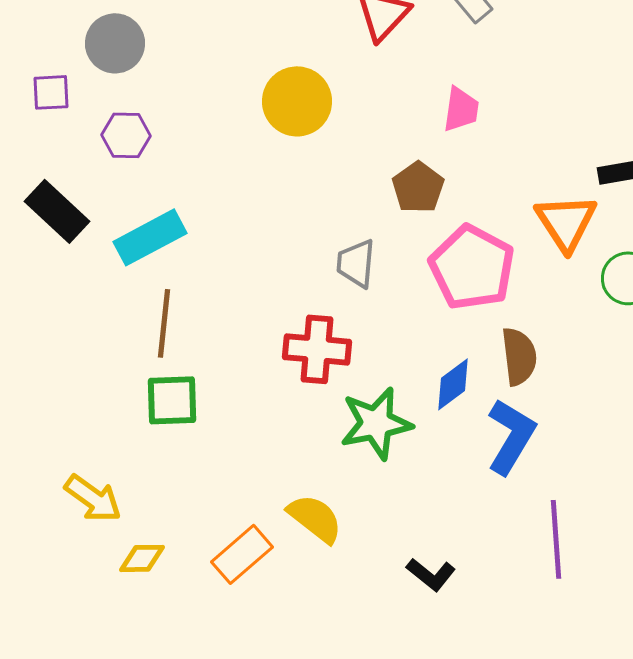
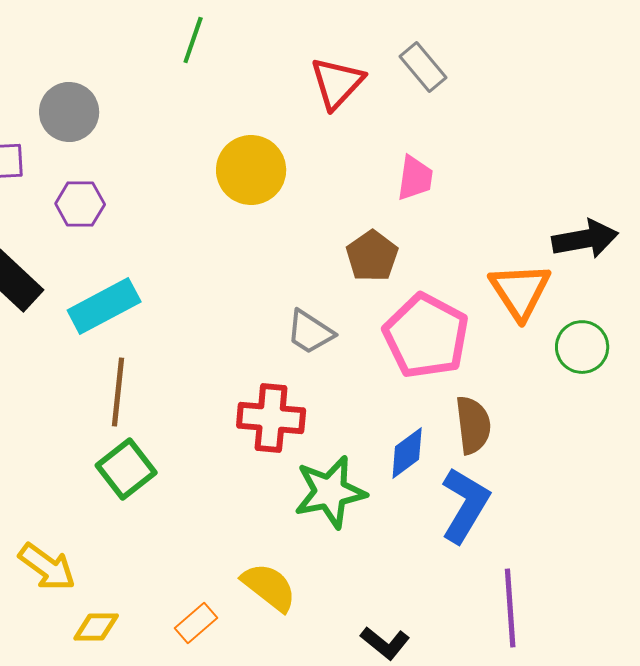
gray trapezoid: (356, 263) -> (310, 332), turned -62
green square: (172, 400) -> (126, 469), turned -36
orange rectangle: (242, 554) -> (196, 623), size x0.7

